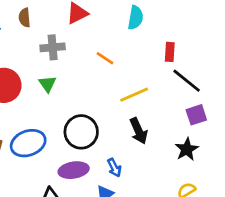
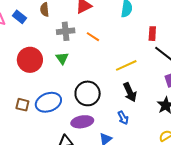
orange line: (105, 58) -> (93, 37), moved
blue arrow: (114, 168) -> (123, 118), moved

